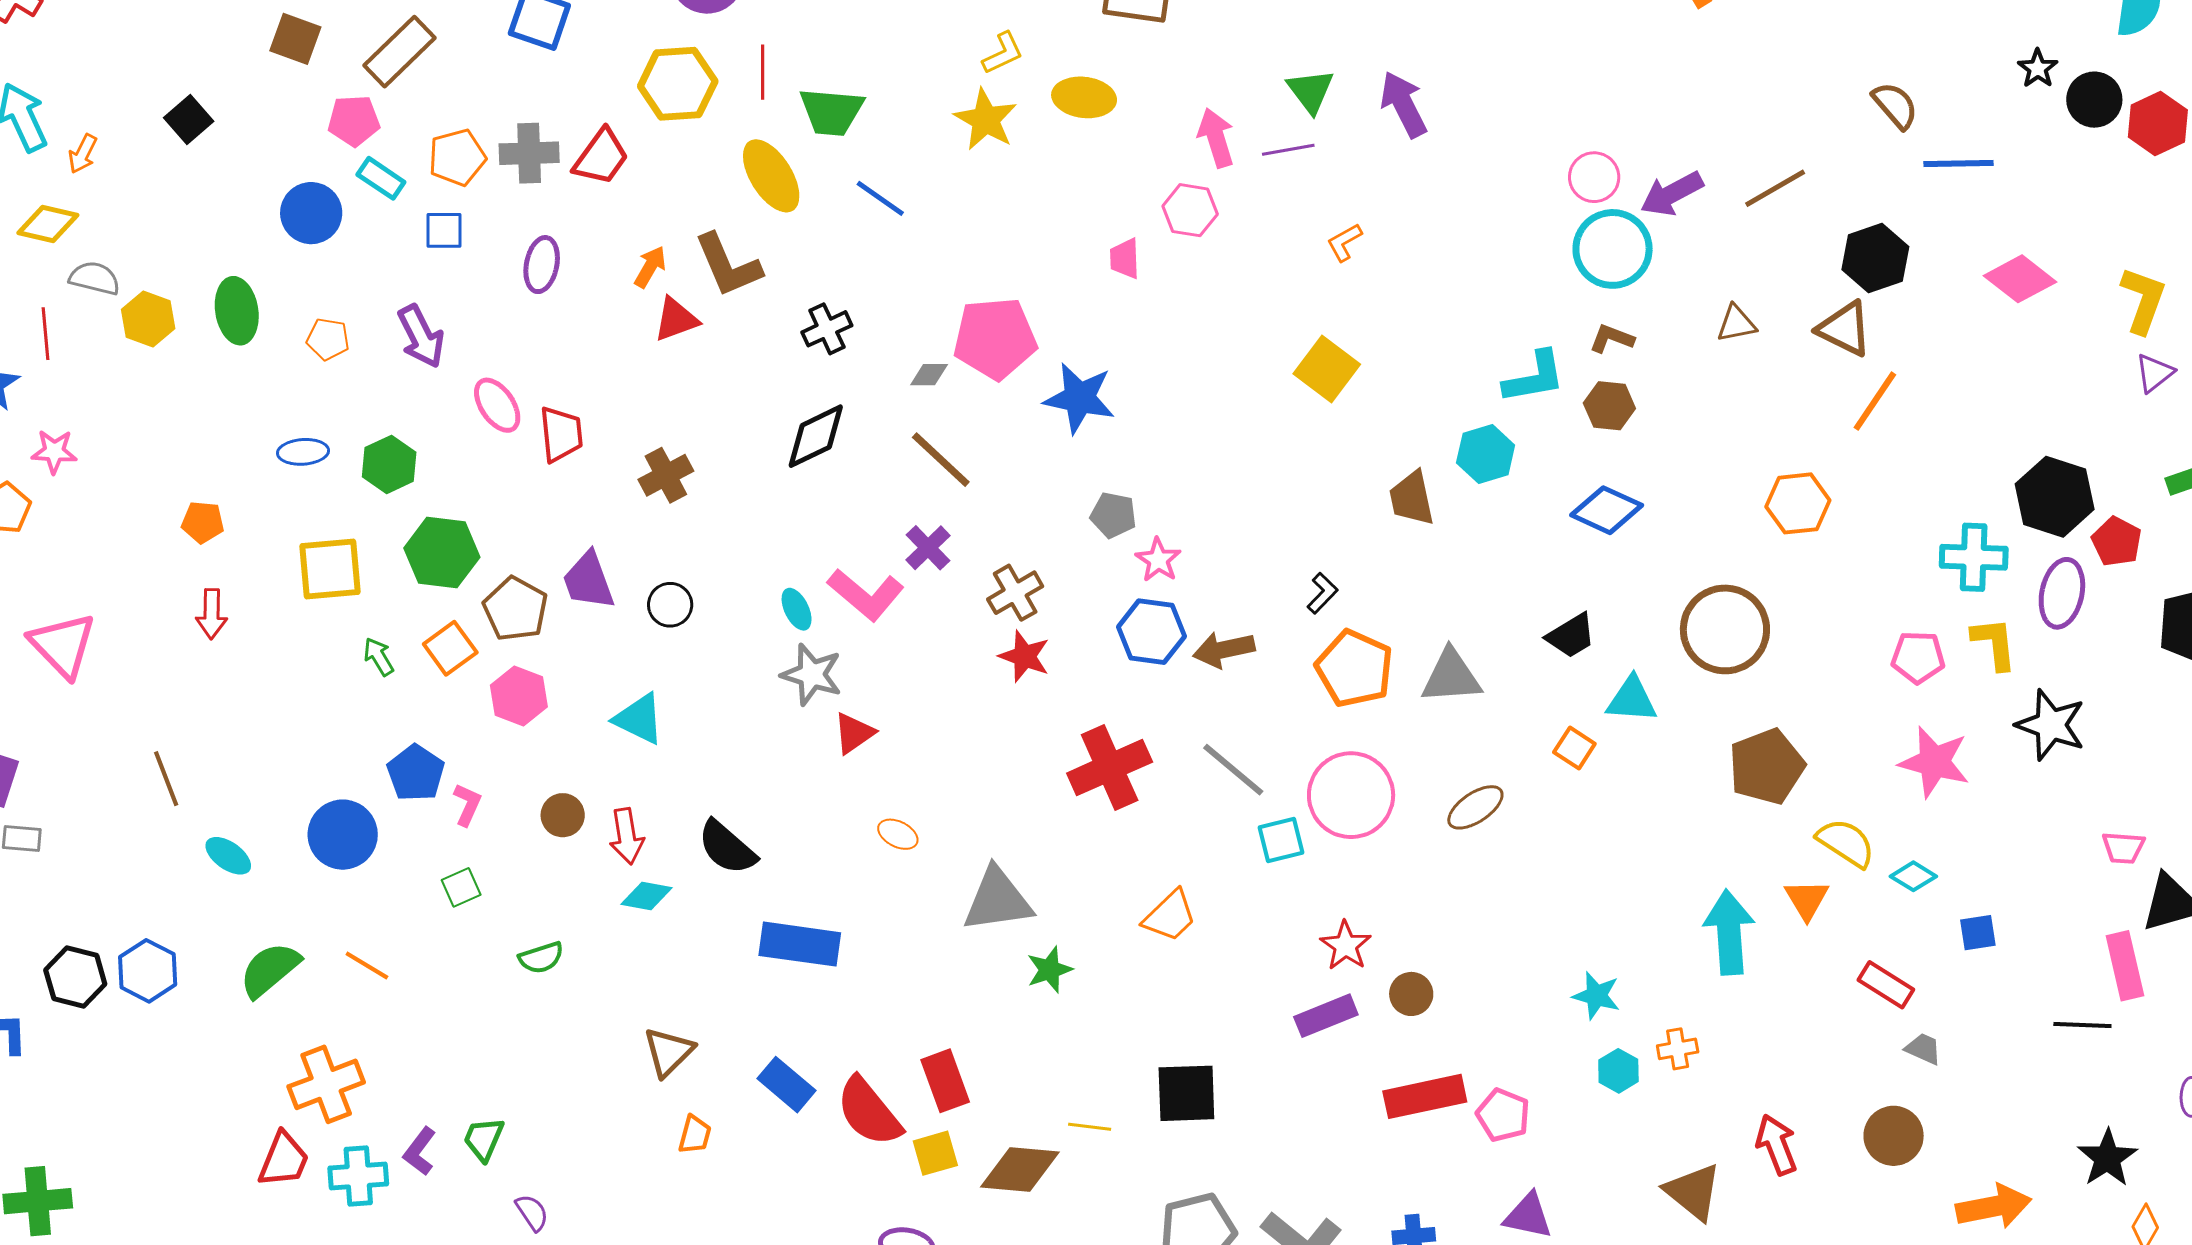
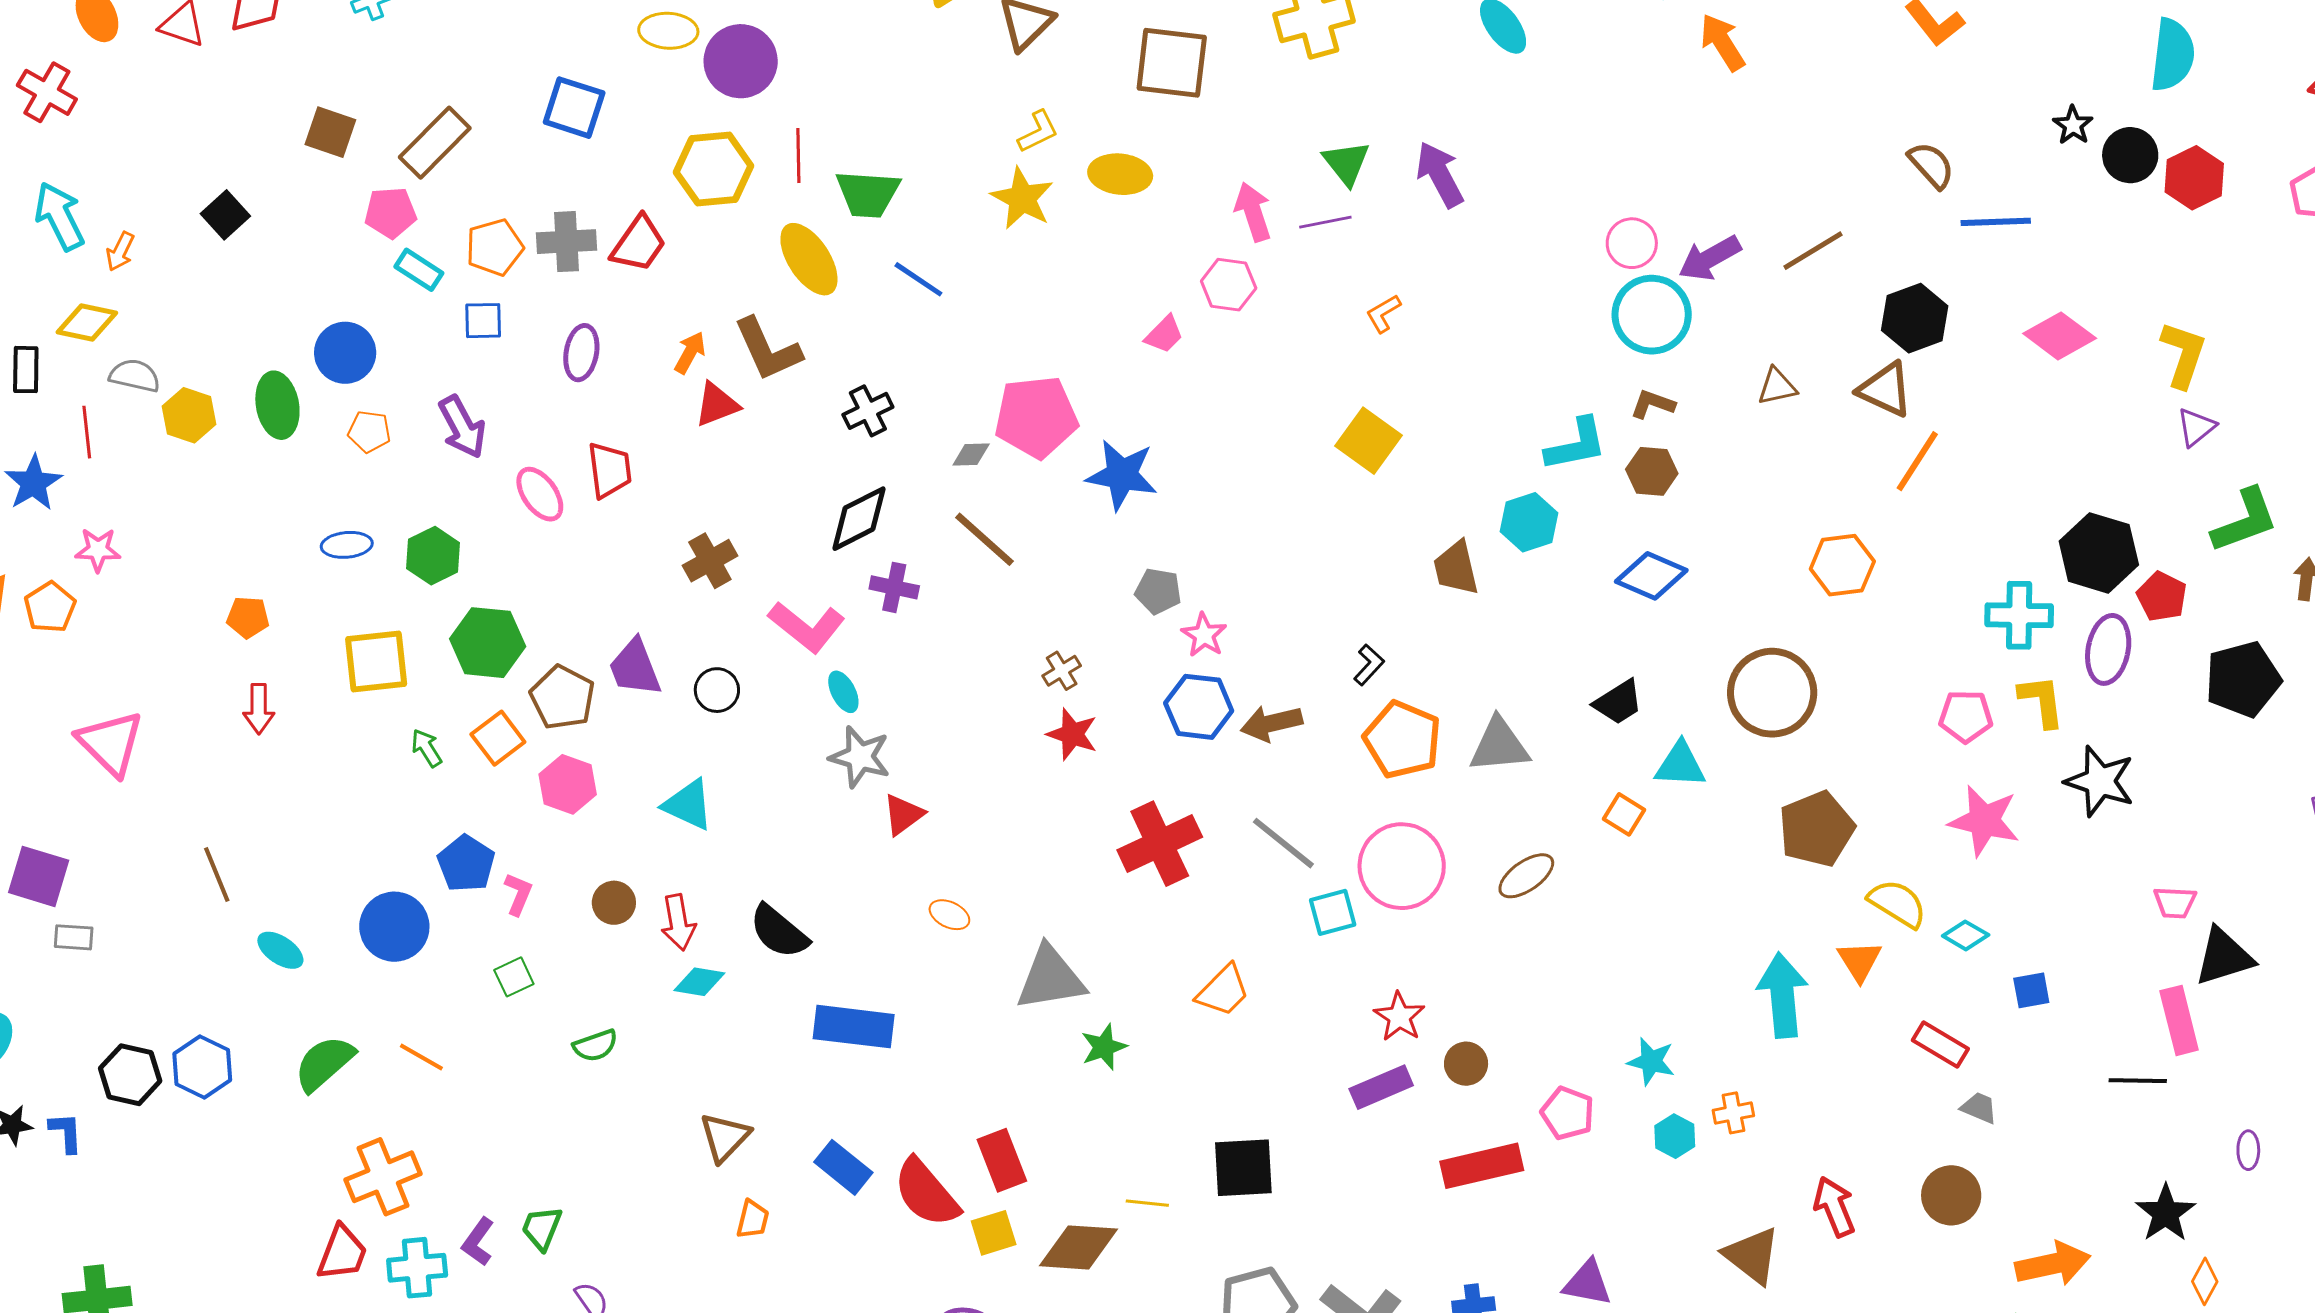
blue circle: (311, 213) -> (345, 353), moved
pink trapezoid: (1125, 259) -> (1164, 334), turned -132
red trapezoid: (561, 434) -> (610, 470), moved
purple cross: (928, 548) -> (894, 587), moved, turned -33
brown cross: (1015, 593) -> (1062, 671), size x0.7
pink L-shape: (866, 595) -> (807, 627), moved
pink pentagon: (1503, 1115) -> (1568, 1113), moved

